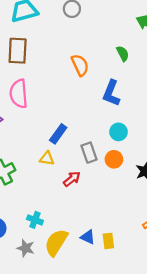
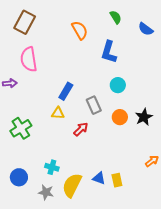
brown rectangle: (18, 51) -> (25, 22), turned 30
orange circle: (114, 159) -> (120, 117), moved

